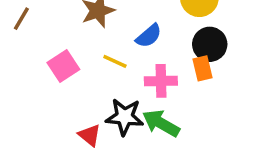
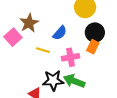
pink square: (63, 66) -> (13, 37), moved
orange rectangle: (203, 68) -> (93, 47), turned 48

